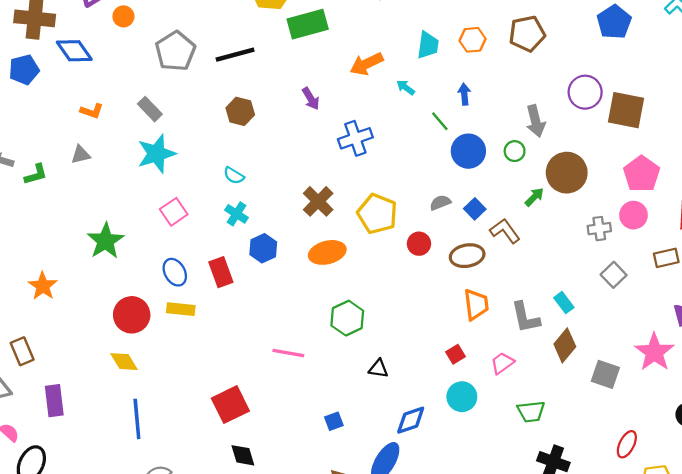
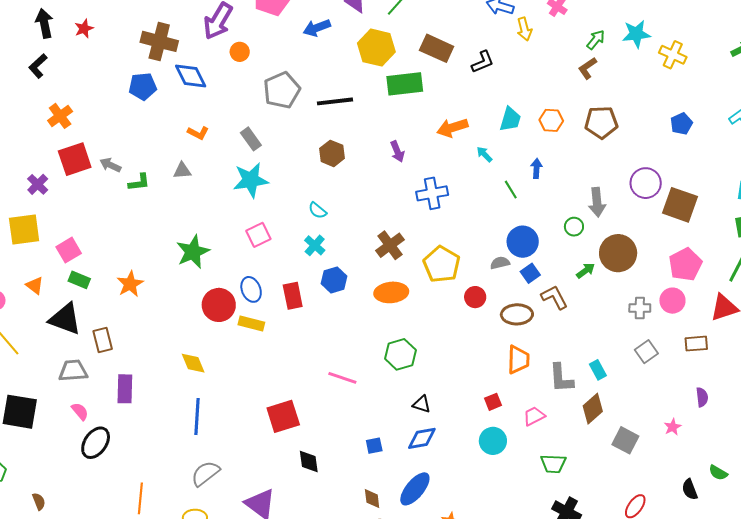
blue pentagon: (614, 22) -> (681, 124), size x0.7
blue circle: (468, 151) -> (523, 242), moved
red circle: (132, 315) -> (219, 305), moved
pink star: (654, 352) -> (673, 427), size x0.5
blue diamond: (411, 420) -> (422, 438), moved
black diamond: (243, 455) -> (309, 462), moved

